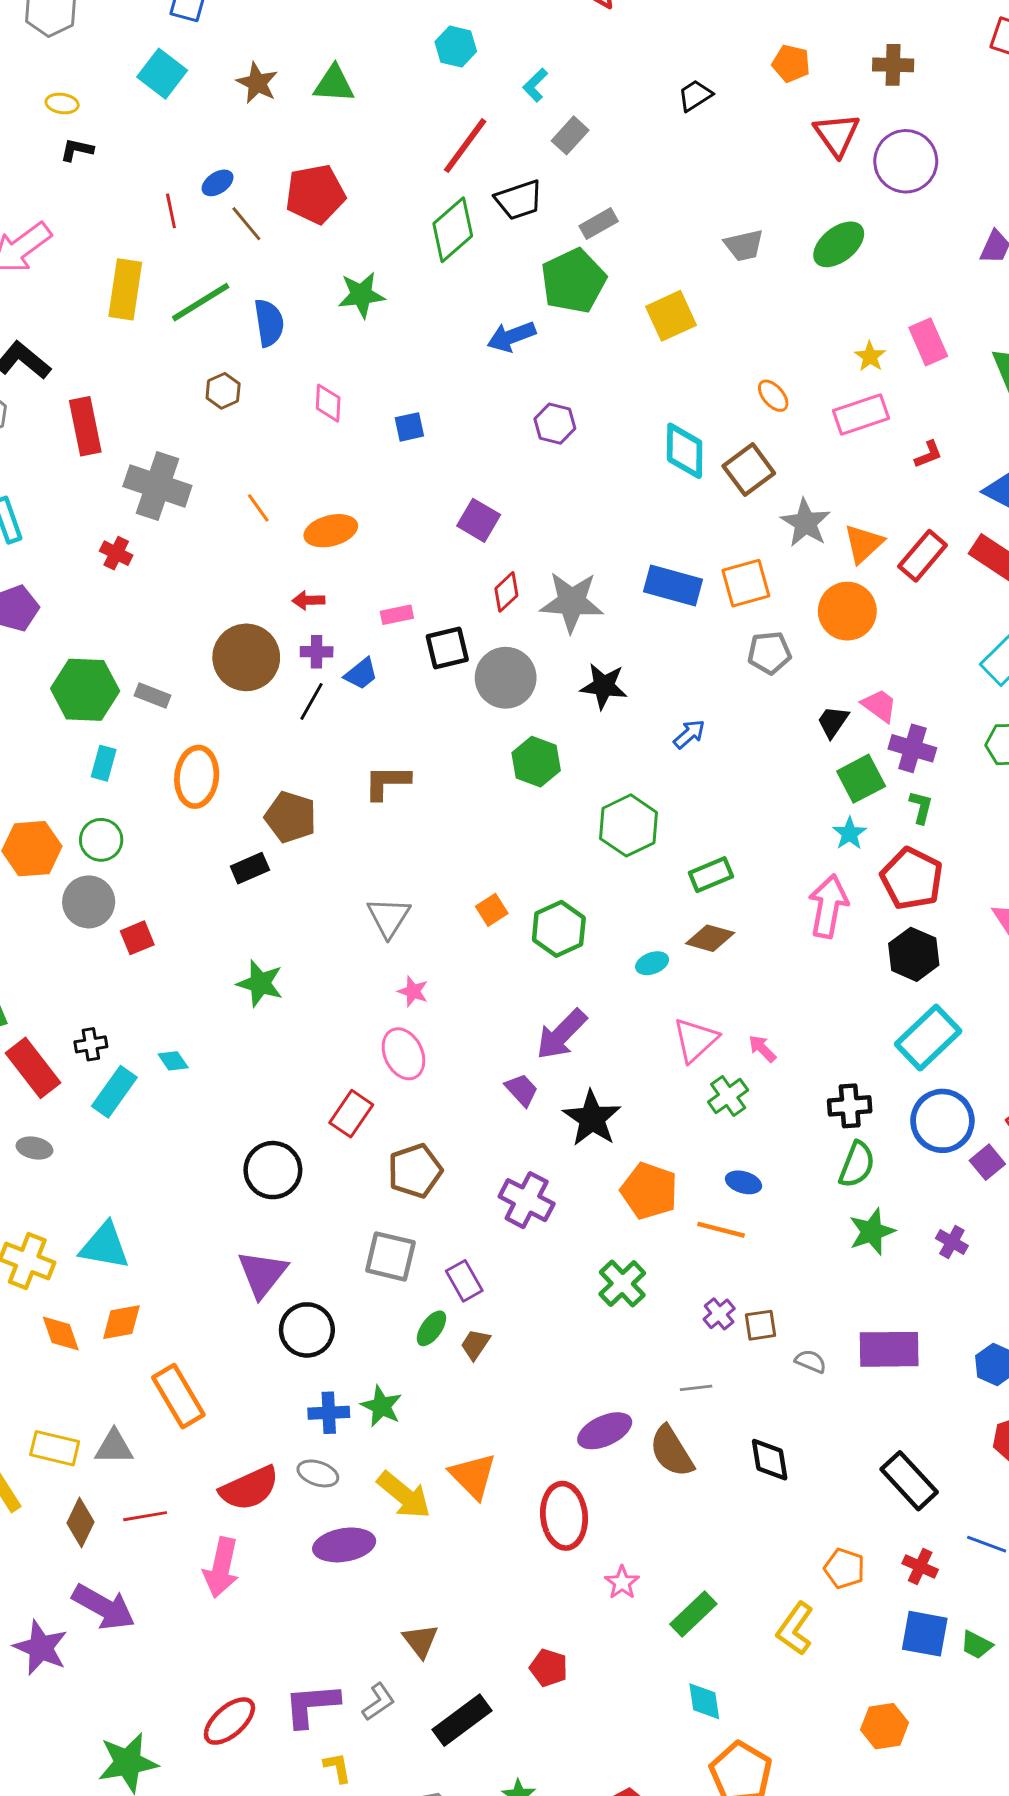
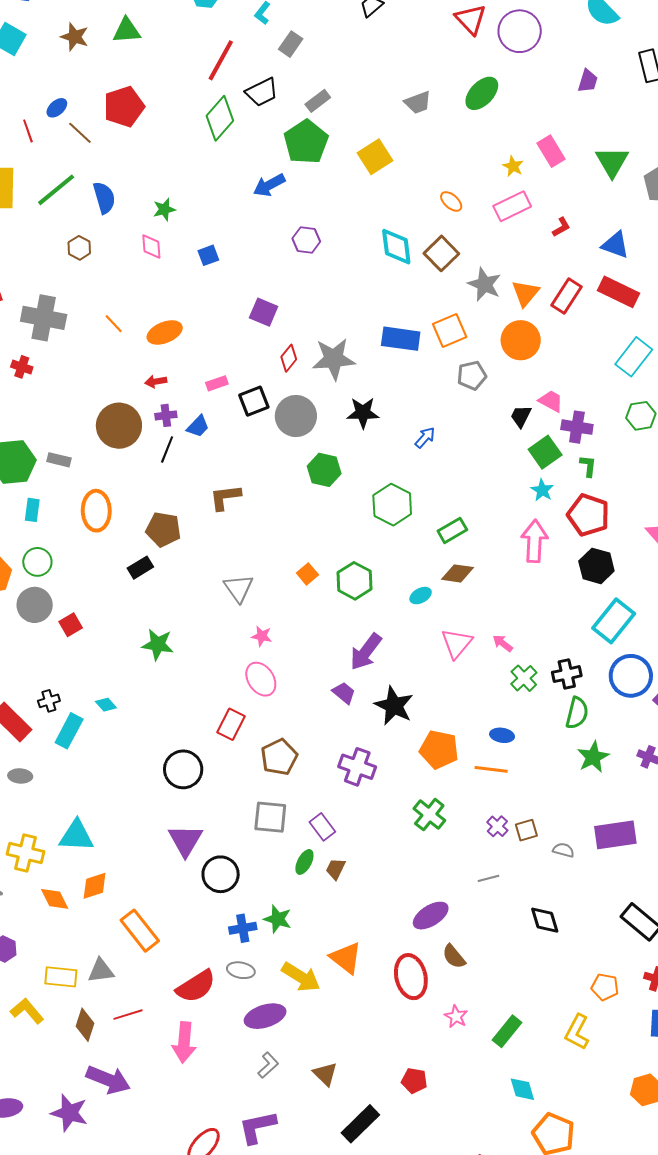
green star: (361, 295) -> (164, 209), moved, size x0.7
green cross: (728, 1096) -> (524, 678), moved
brown semicircle: (672, 1451) -> (454, 956), moved, size x0.7
gray L-shape: (378, 1702) -> (268, 1065), moved

